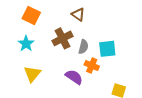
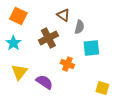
gray semicircle: (83, 47) -> (79, 27), moved
orange cross: (92, 66) -> (67, 64), moved
purple semicircle: (74, 77) -> (44, 82), moved

